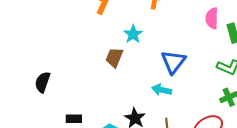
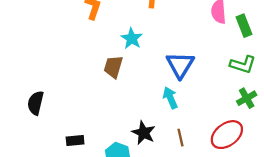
cyan arrow: (162, 90) -> (170, 98), turned 60

